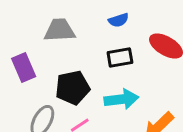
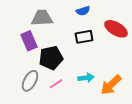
purple rectangle: (24, 68) -> (29, 41), moved
cyan arrow: (121, 99) -> (86, 78), moved, size x0.7

